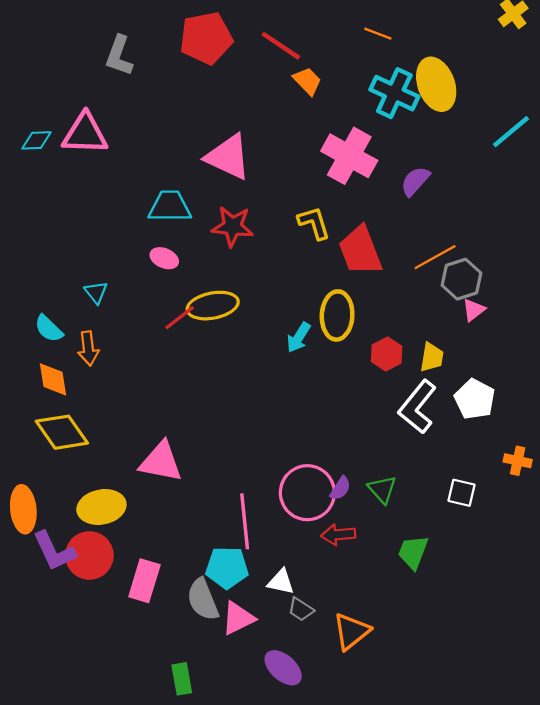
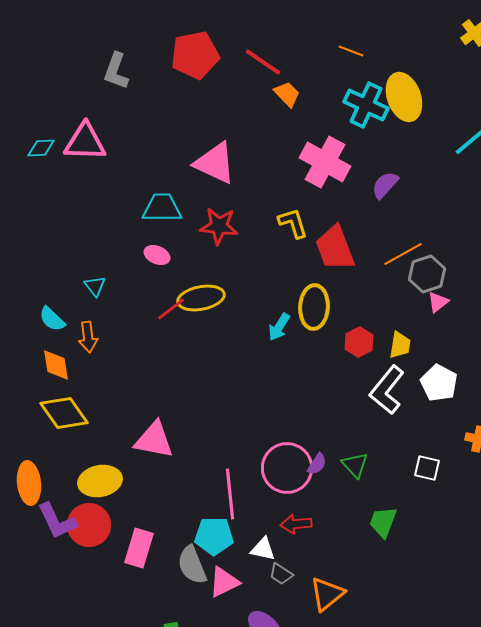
red arrow: (338, 535) -> (296, 524), moved

